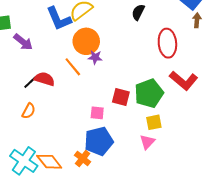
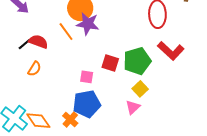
purple star: (95, 57) -> (88, 24), size x1.6
orange semicircle: (29, 111) -> (34, 69), moved
yellow square: (154, 122) -> (140, 89), turned -35

